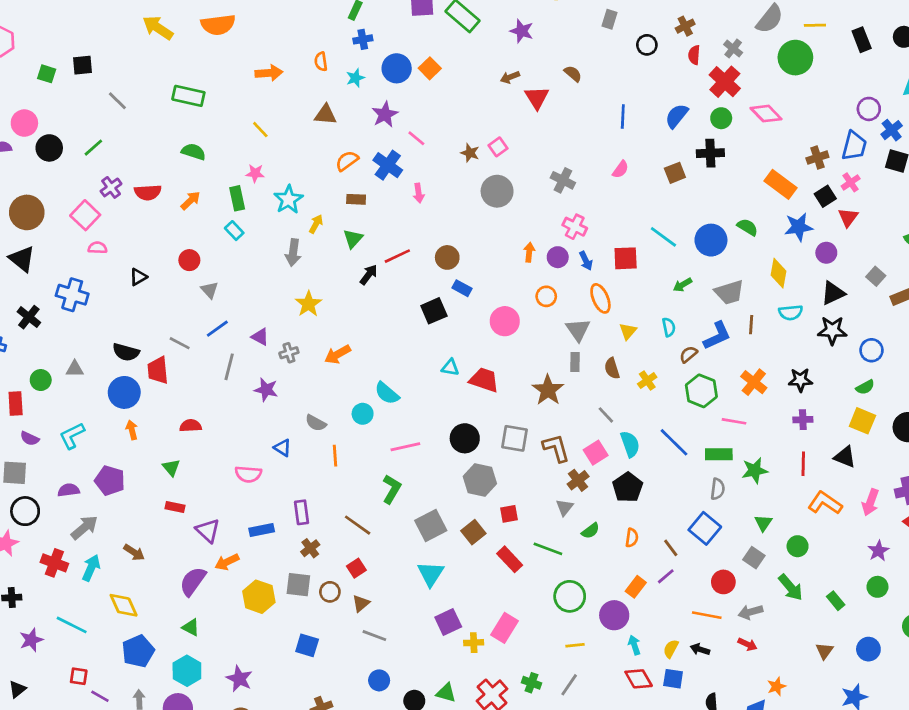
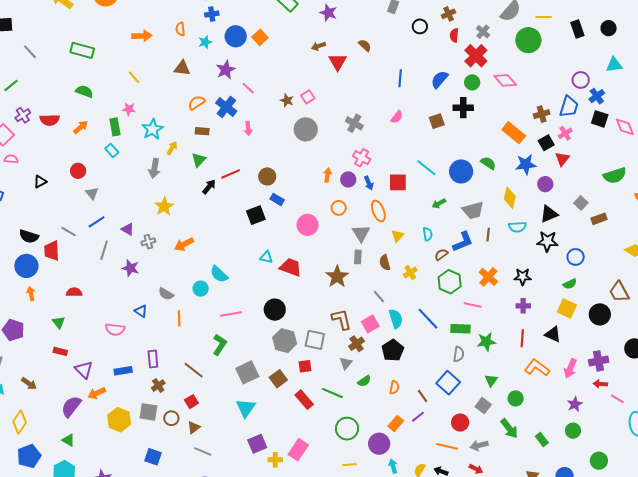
gray square: (514, 438) -> (315, 340), moved
yellow diamond: (124, 605) -> (20, 422), turned 55

